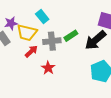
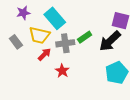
cyan rectangle: (42, 17) -> (55, 18), size x1.5
purple star: (11, 23) -> (23, 13), moved

